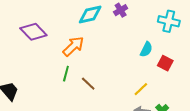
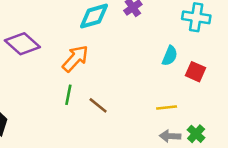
yellow line: (141, 89) -> (167, 108), turned 42

